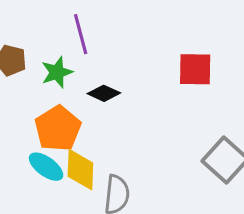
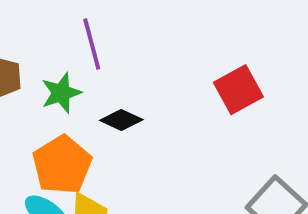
red square: (195, 69) -> (238, 90), turned -30

